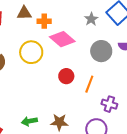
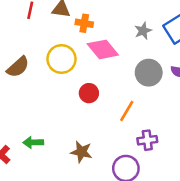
red circle: (66, 76) -> (89, 93), moved
purple cross: (109, 104) -> (147, 140), turned -35
green arrow: (29, 121) -> (33, 142), moved

